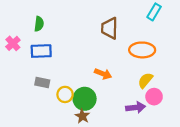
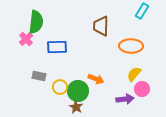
green semicircle: (39, 24) -> (36, 22), size x1.6
pink cross: (13, 43) -> (26, 39), moved
blue rectangle: (41, 51) -> (57, 47), moved
orange arrow: (103, 74) -> (96, 79), moved

